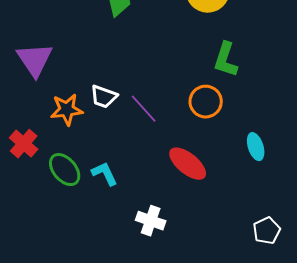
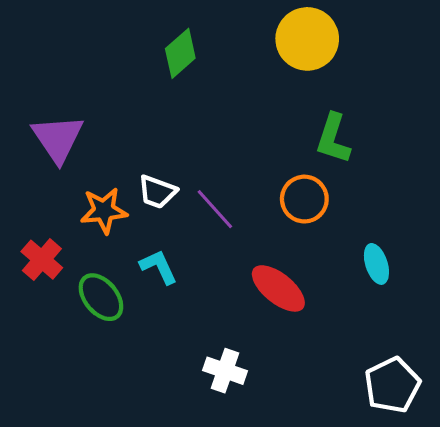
cyan L-shape: (105, 174) -> (159, 267), moved
white pentagon: (267, 231) -> (392, 385), size x1.4

